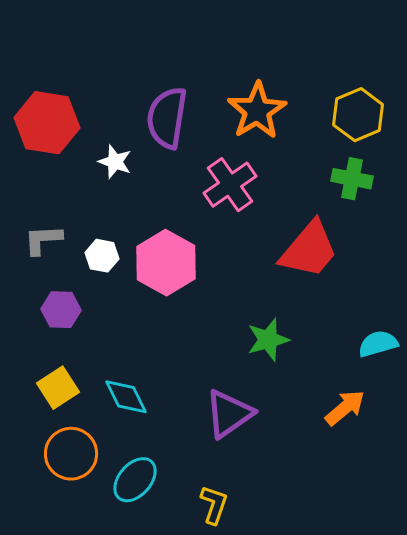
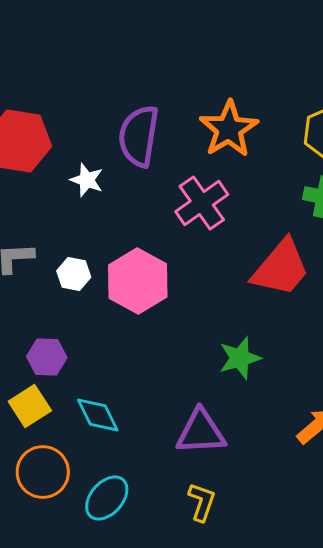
purple hexagon: (61, 310) -> (47, 357), moved
purple triangle: (229, 414) -> (201, 432), turned 32
yellow L-shape: (214, 505) -> (202, 502), moved

